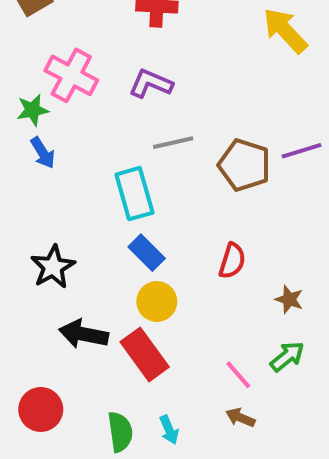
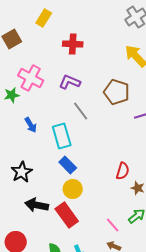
gray line: (173, 143) -> (81, 111), turned 66
blue arrow: (43, 153) -> (31, 125), moved
brown pentagon: (244, 165) -> (117, 92), moved
red semicircle: (232, 261) -> (123, 171), moved

